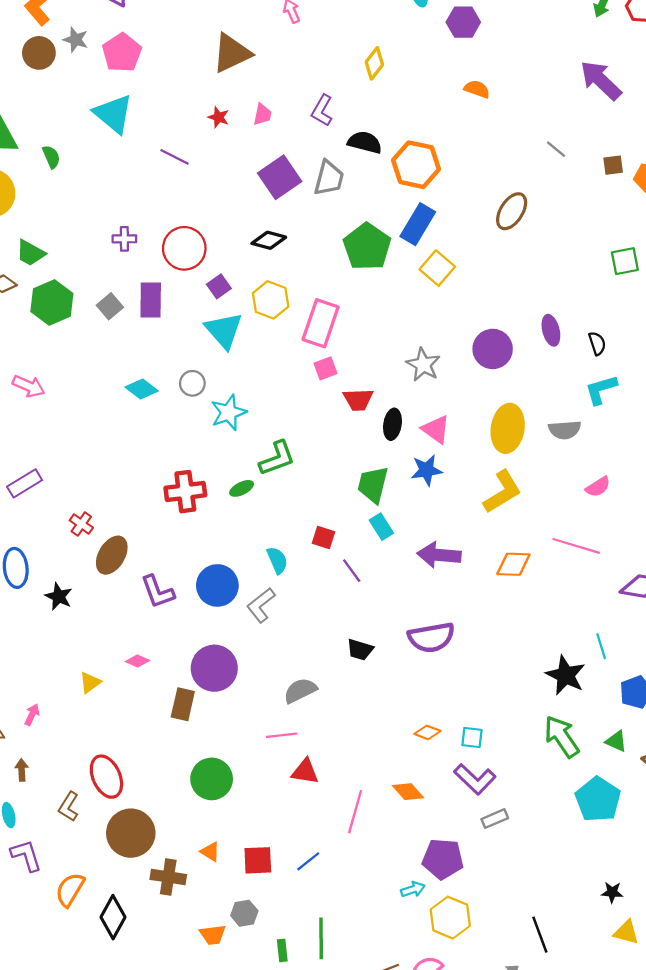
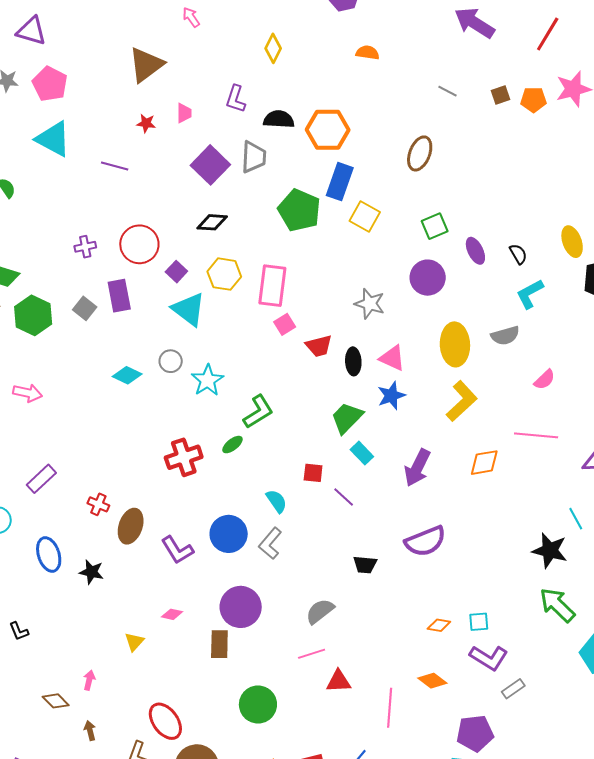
green square: (625, 261) -> (435, 226), moved
green trapezoid: (373, 485) -> (347, 418), turned 42
purple arrow: (439, 555) -> (417, 468), turned -57

